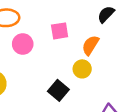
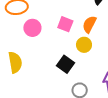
pink square: (60, 31) -> (65, 24), moved, turned 35

